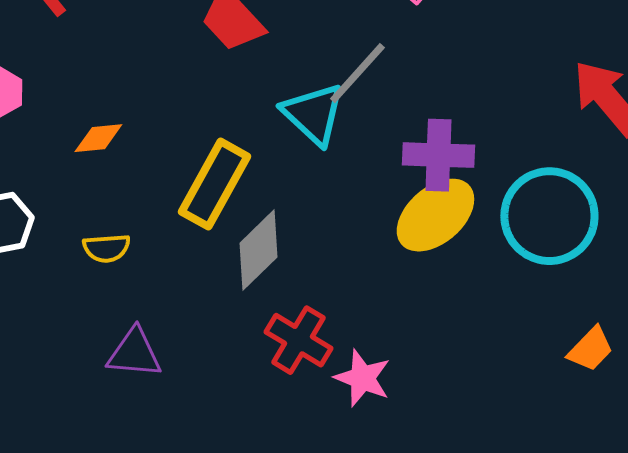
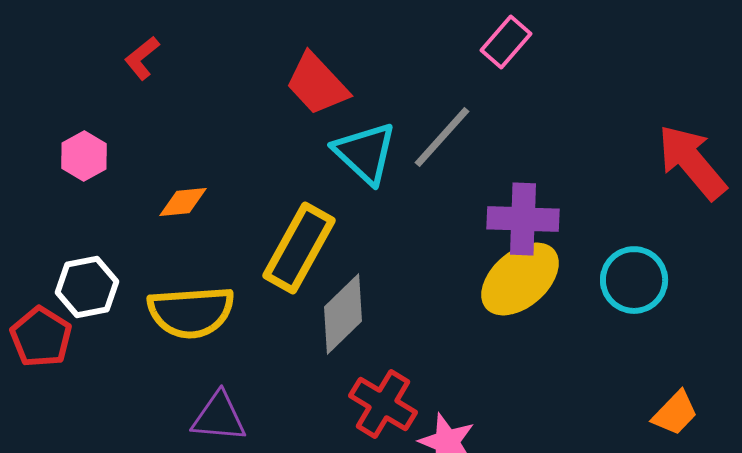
cyan triangle: (313, 114) -> (365, 153), moved
cyan circle: (549, 216) -> (634, 280), size x0.7
yellow semicircle: (106, 248) -> (191, 312), size x1.8

